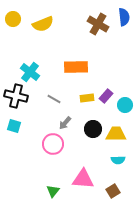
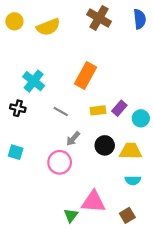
brown cross: (98, 24) -> (99, 18), moved
orange rectangle: (76, 67) -> (86, 75), turned -60
black cross: (16, 96) -> (18, 108), size x0.6
cyan square: (14, 126) -> (16, 152), moved
green triangle: (53, 191) -> (71, 215), moved

